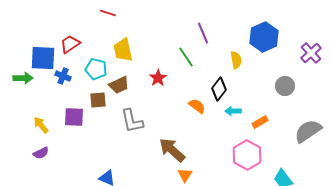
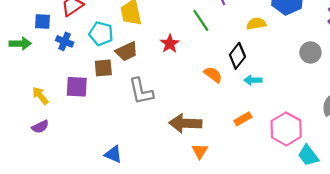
blue square: (43, 58) -> (42, 21), size x0.6
yellow semicircle: (236, 60) -> (256, 24), turned -90
orange rectangle: (260, 122) -> (243, 119), moved
brown arrow: (172, 150) -> (185, 123), turned -40
pink hexagon: (247, 155) -> (286, 129), moved

